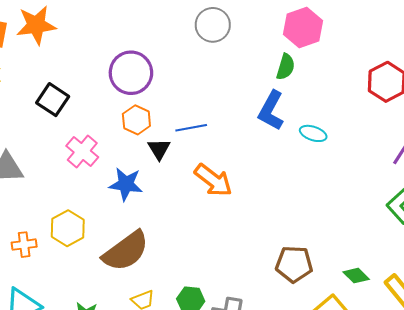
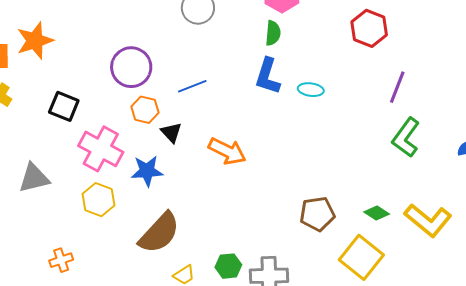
blue line: (191, 128) -> (192, 86), moved
pink cross: (82, 152) -> (101, 149), size x1.4
yellow hexagon: (68, 228) -> (98, 200), moved
orange cross: (24, 245) -> (61, 260), moved

